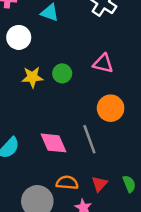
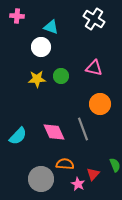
white circle: (19, 37) -> (41, 47), moved
red triangle: (99, 184) -> (93, 174), moved

